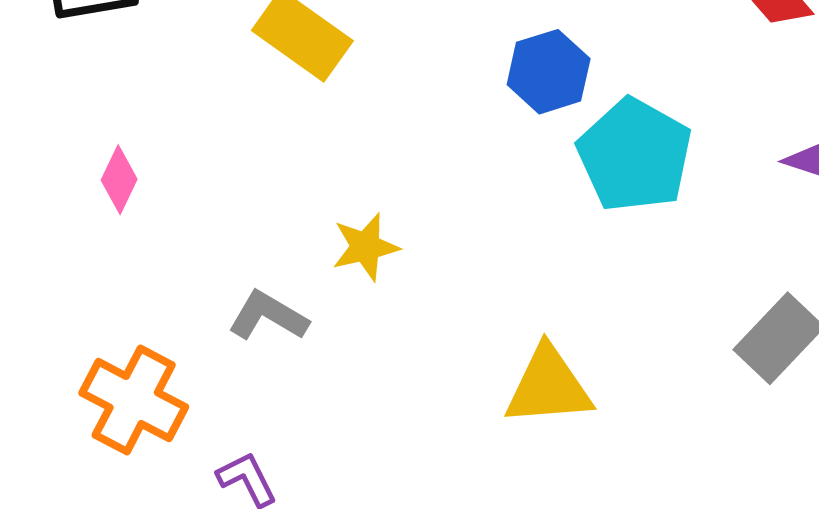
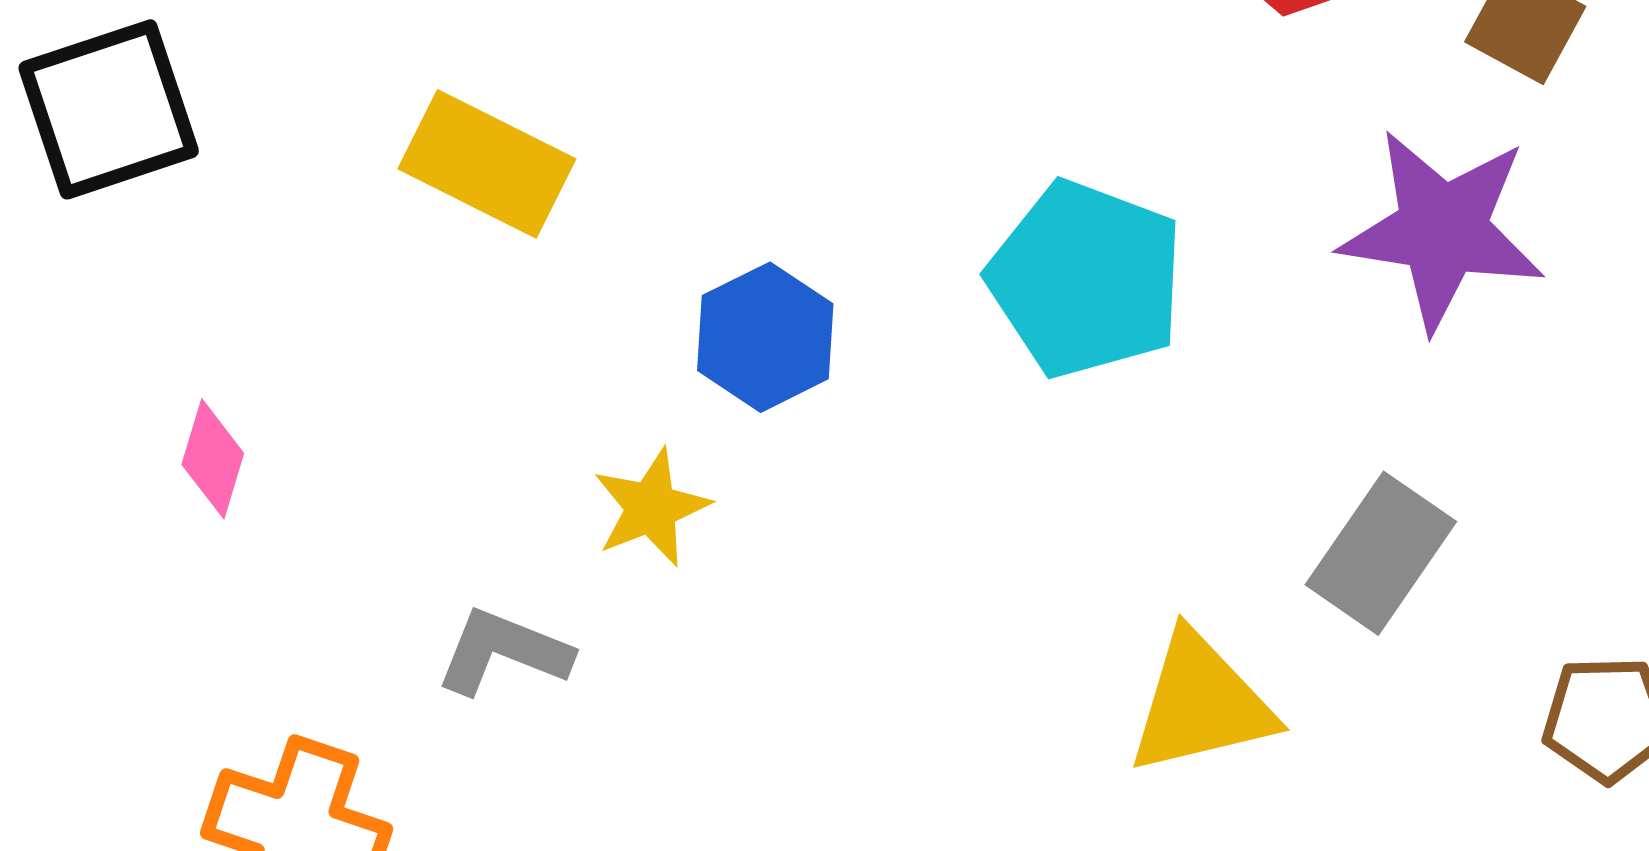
blue hexagon: (549, 72) -> (765, 337), moved
yellow triangle: (548, 386) -> (1201, 704), moved

